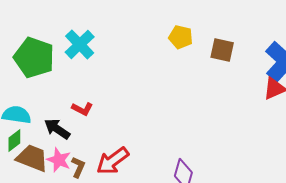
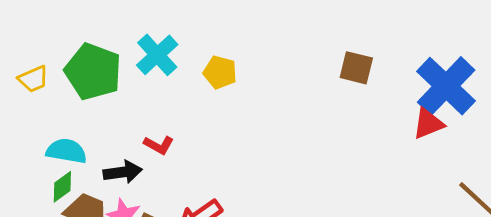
yellow pentagon: (181, 37) -> (220, 72), moved
black arrow: (57, 129) -> (123, 172), turned 136

